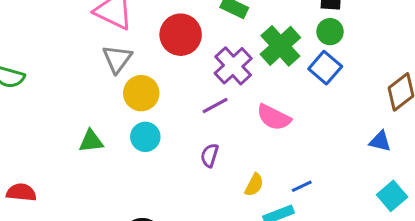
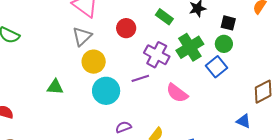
red circle: (181, 35) -> (126, 28), size x0.7
purple cross: (233, 66) -> (157, 55), turned -30
cyan circle: (145, 137) -> (106, 91), moved, size x1.4
purple semicircle: (210, 155) -> (123, 127), moved, turned 42

